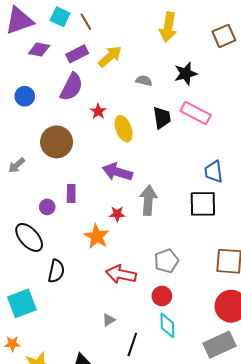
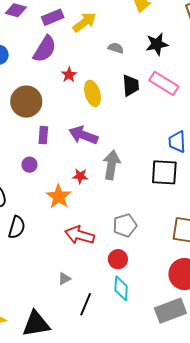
purple rectangle: (71, 194) -> (43, 135), moved
purple circle: (47, 207) -> (29, 165), moved

